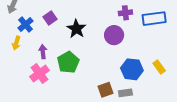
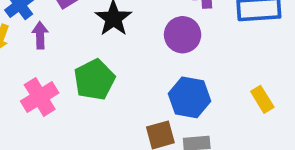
purple arrow: (43, 52) -> (40, 35), moved
blue hexagon: (132, 69) -> (189, 97), moved

